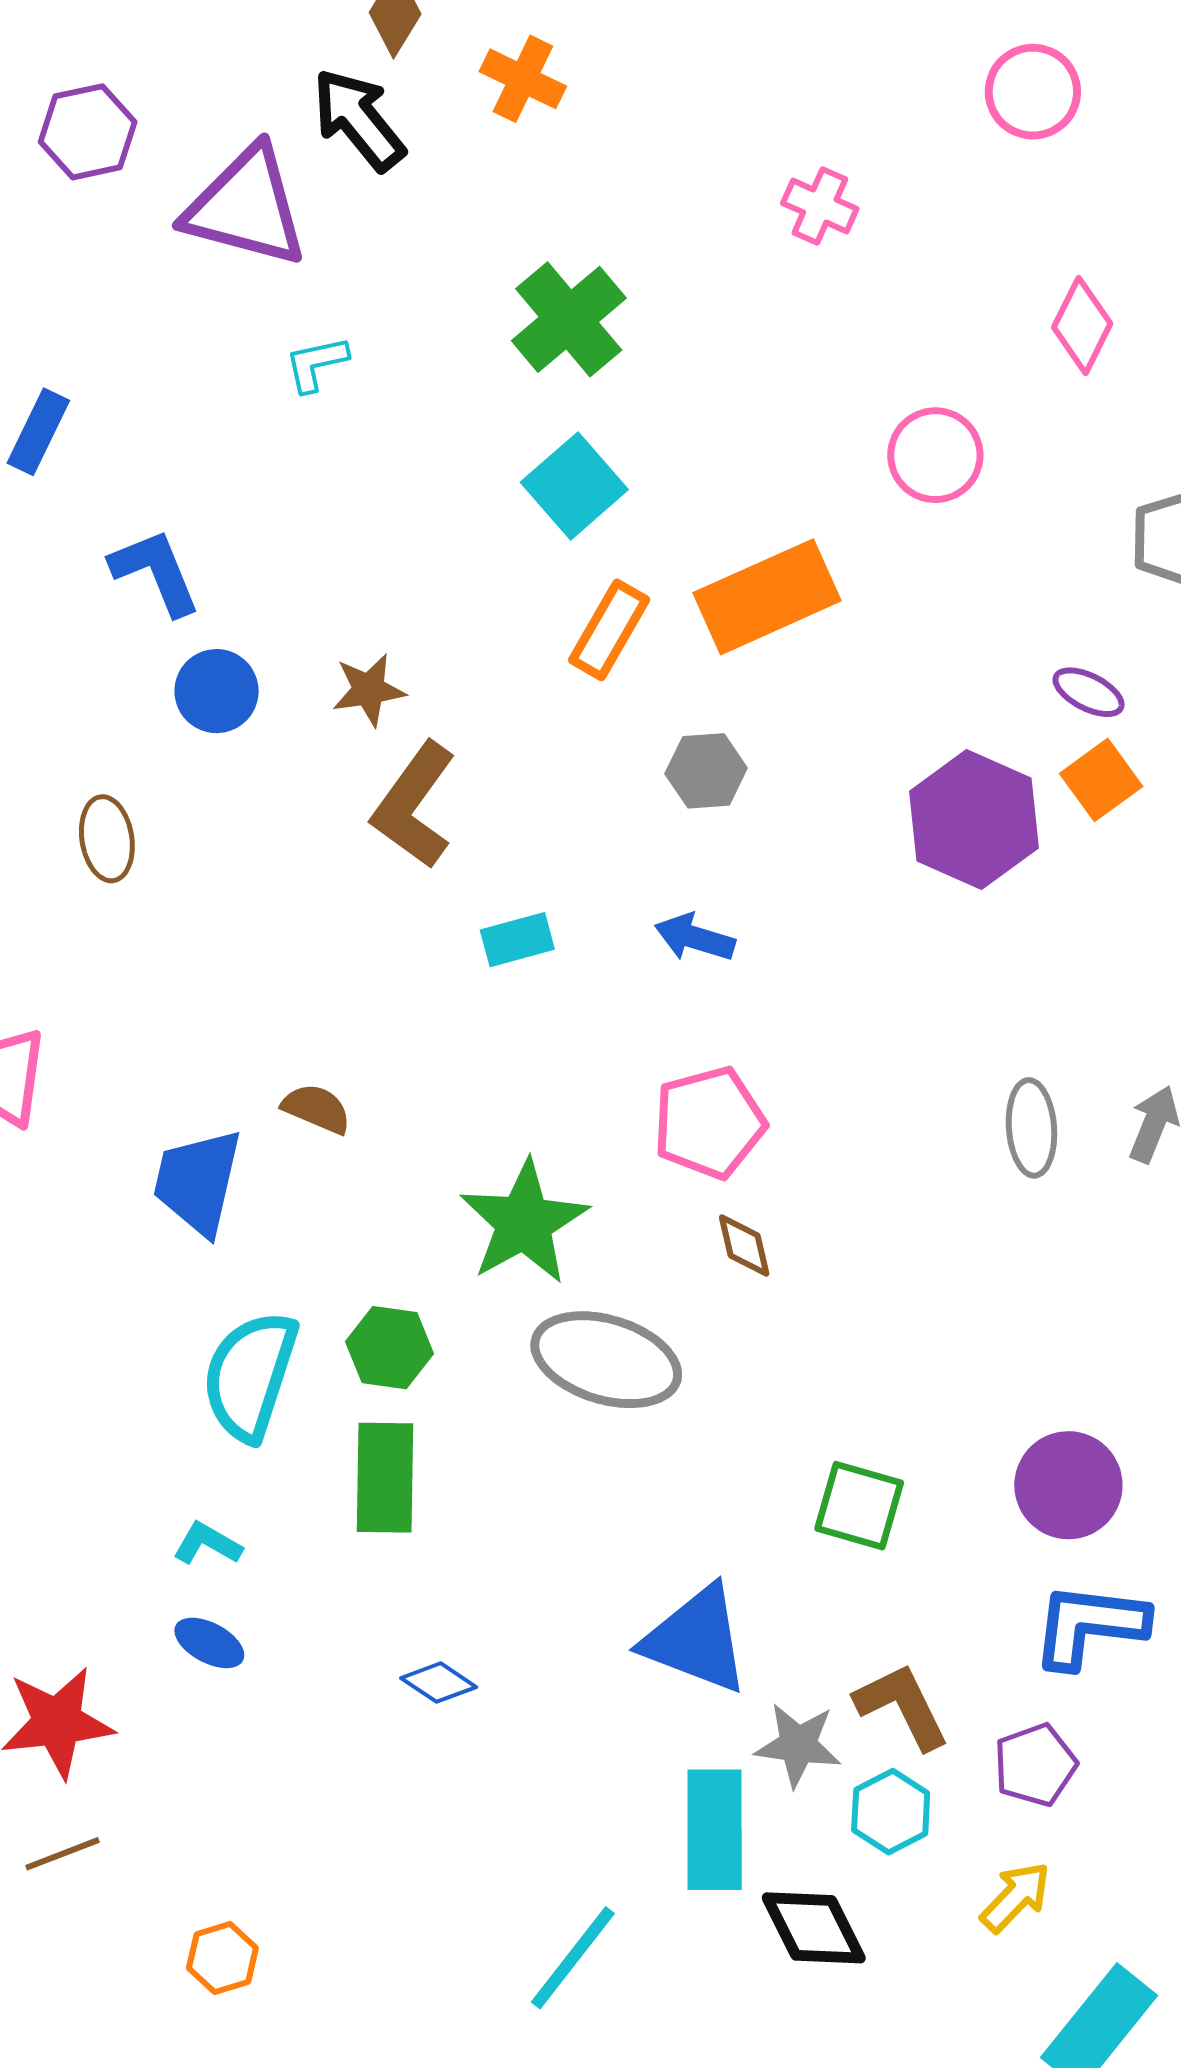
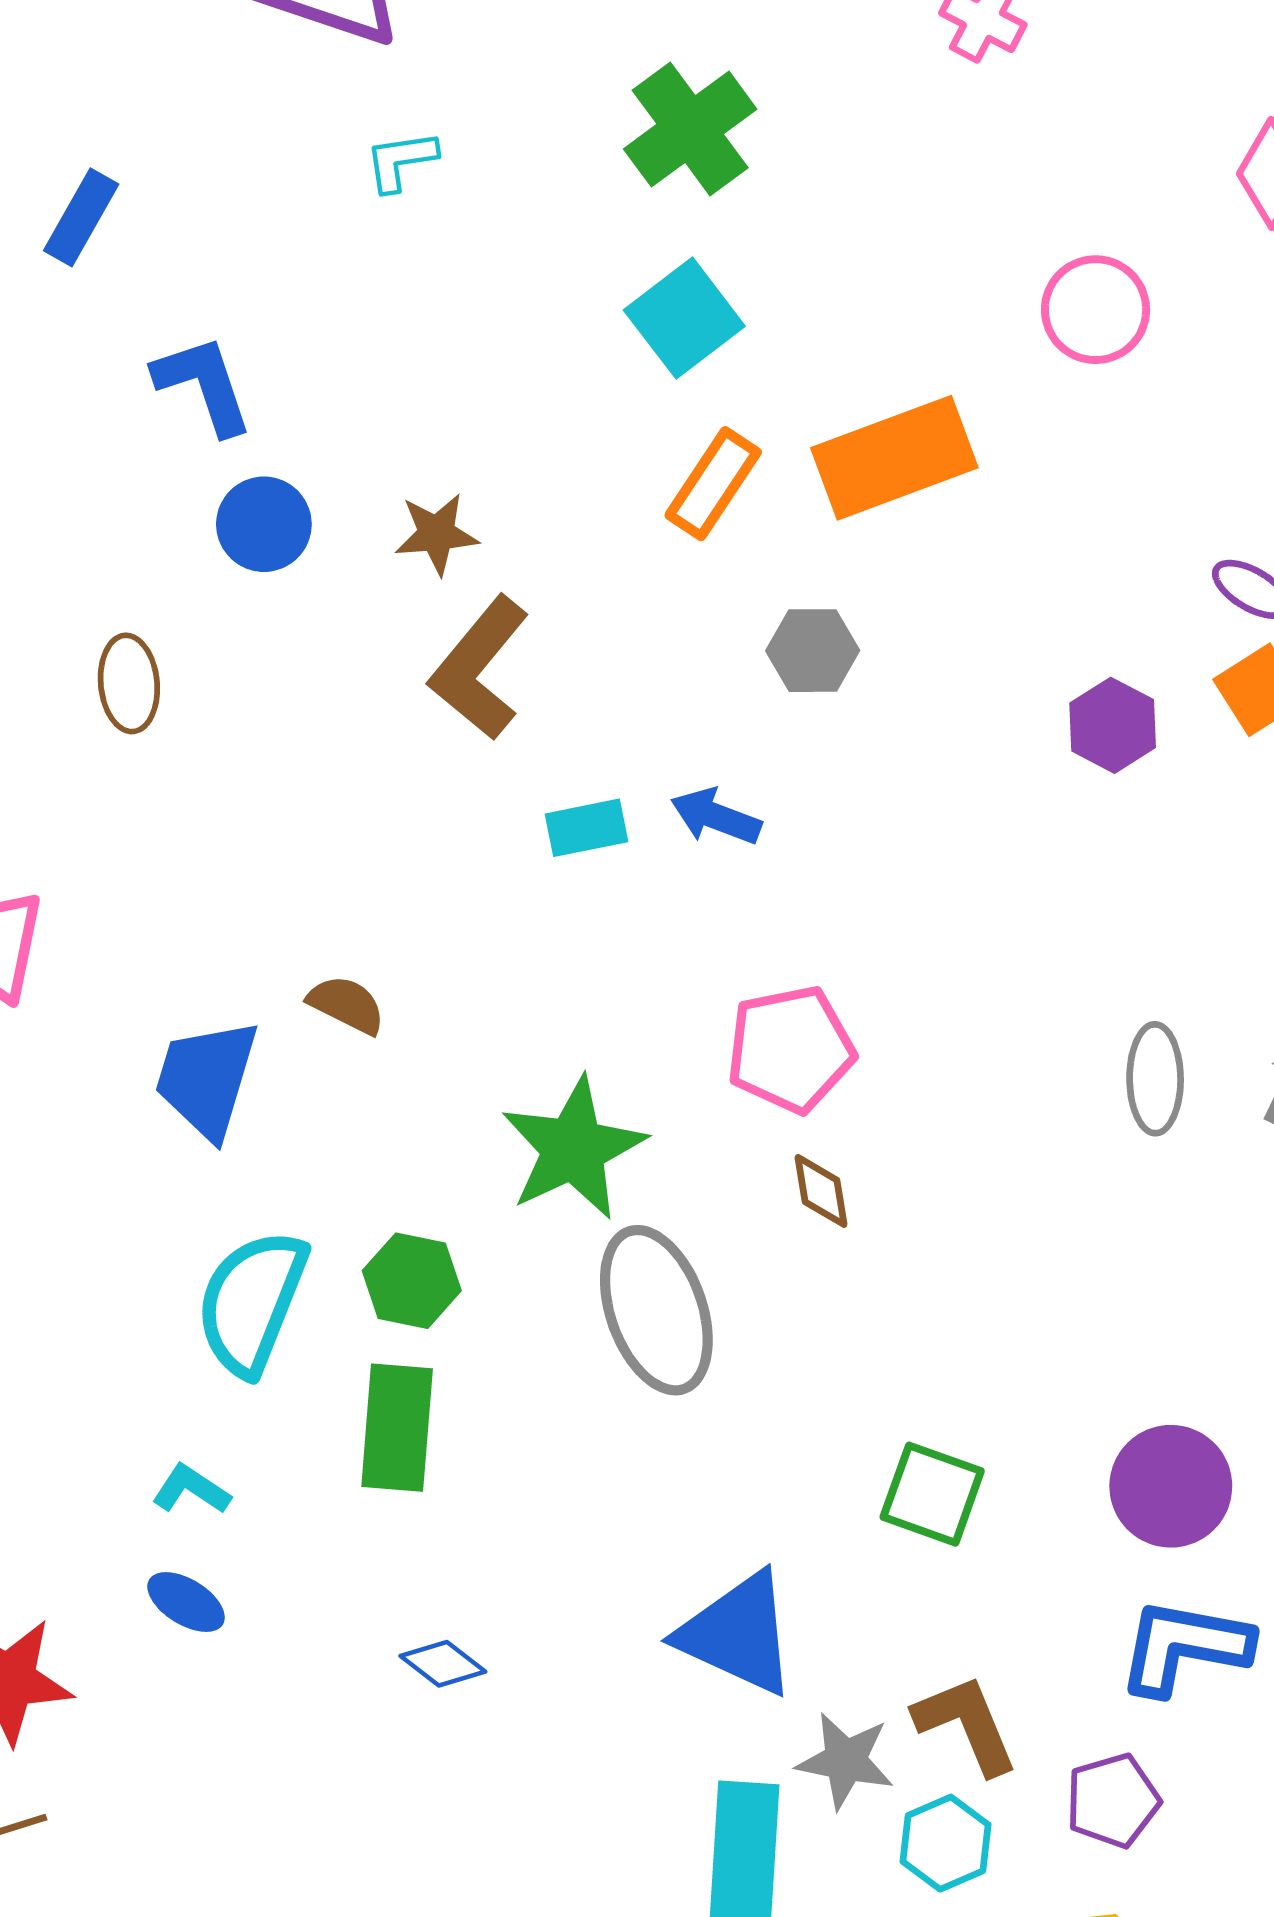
purple hexagon: (974, 820) -> (1113, 725), size x0.6
blue arrow: (695, 938) -> (716, 817), moved
gray ellipse: (606, 1360) -> (656, 1310), turned 50

